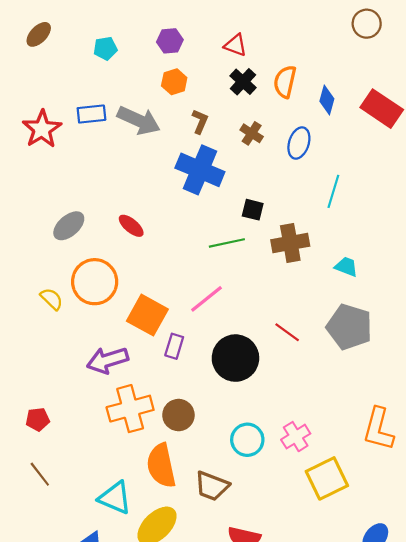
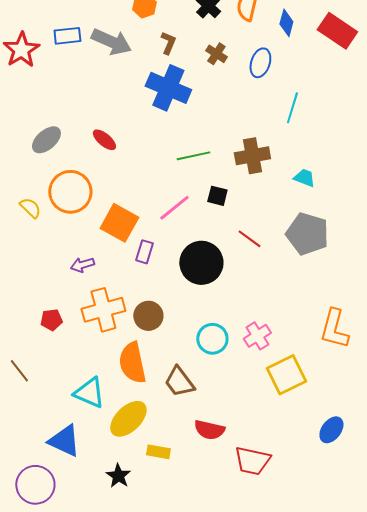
black square: (253, 210) -> (217, 196), moved
purple arrow: (108, 360) -> (82, 265), size x0.6
red pentagon: (38, 419) -> (51, 320), moved
brown trapezoid: (212, 486) -> (179, 382), turned 32

